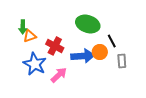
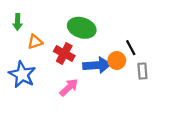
green ellipse: (88, 24) -> (82, 28), moved
green arrow: (23, 27) -> (18, 22), moved
blue star: (35, 64) -> (22, 75), moved

